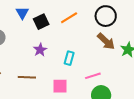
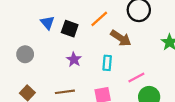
black square: (41, 22) -> (70, 29), turned -35
brown arrow: (106, 41) -> (121, 38), moved

